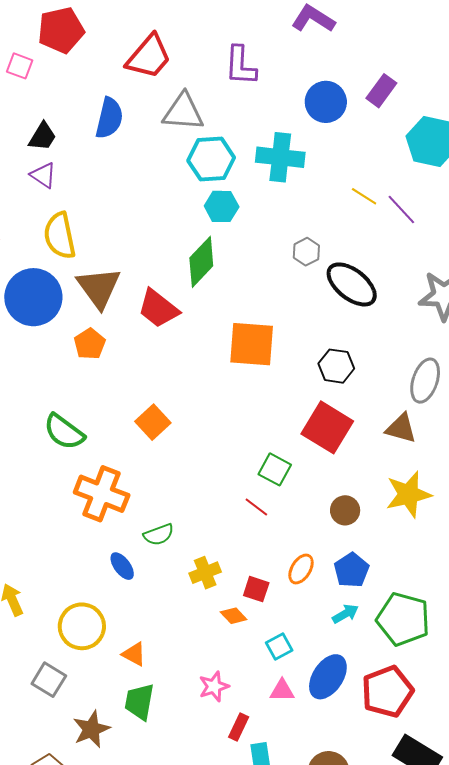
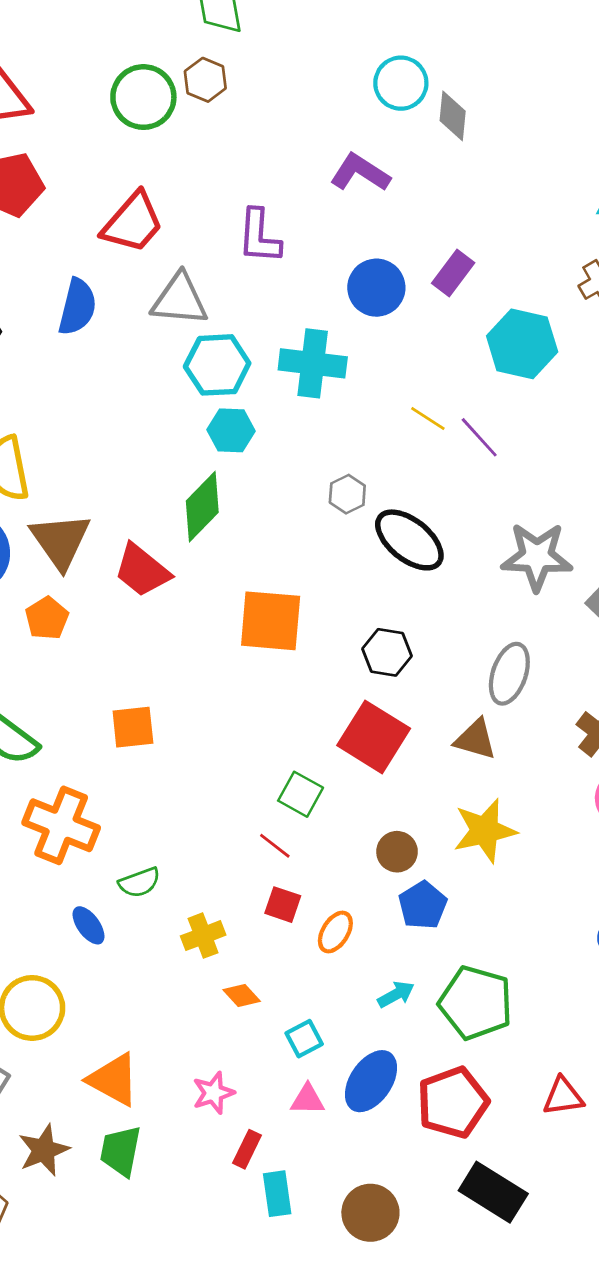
orange square: (153, 422) -> (133, 727), turned 36
blue pentagon: (351, 570) -> (423, 905), moved
red square: (256, 589) -> (283, 905), moved
orange triangle: (134, 654) -> (113, 1080), moved, size x1.6
green trapezoid: (139, 702) -> (121, 1151), moved

